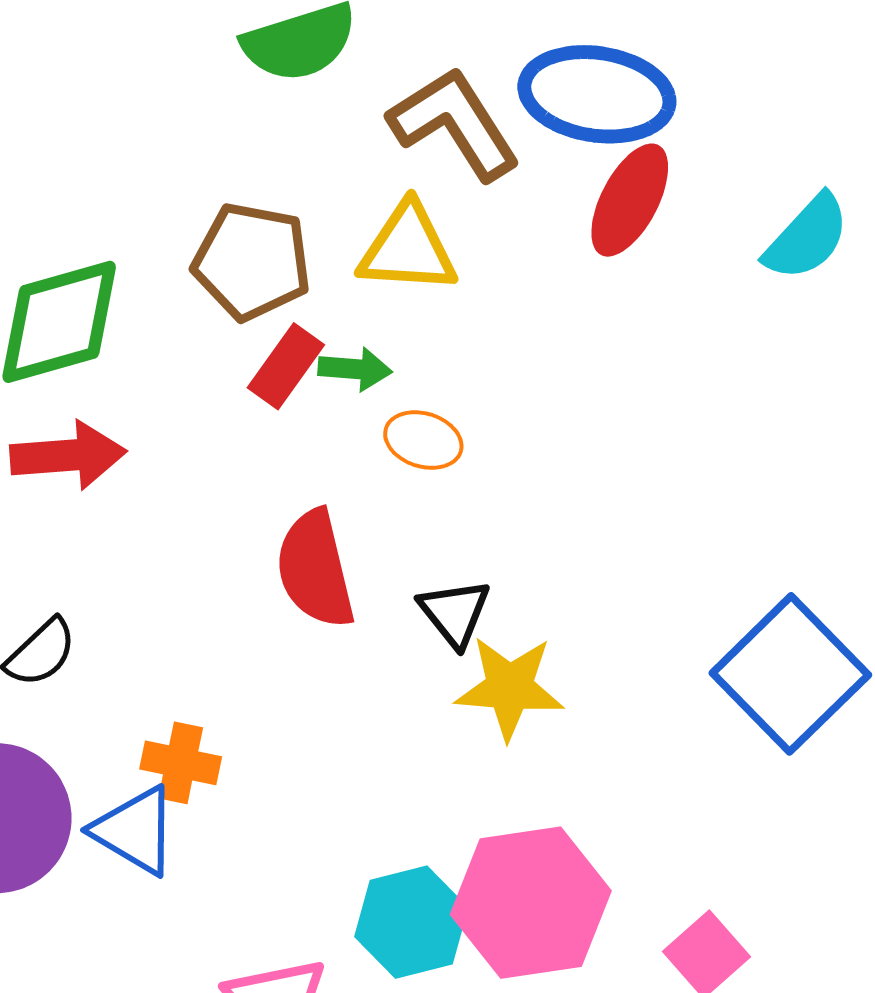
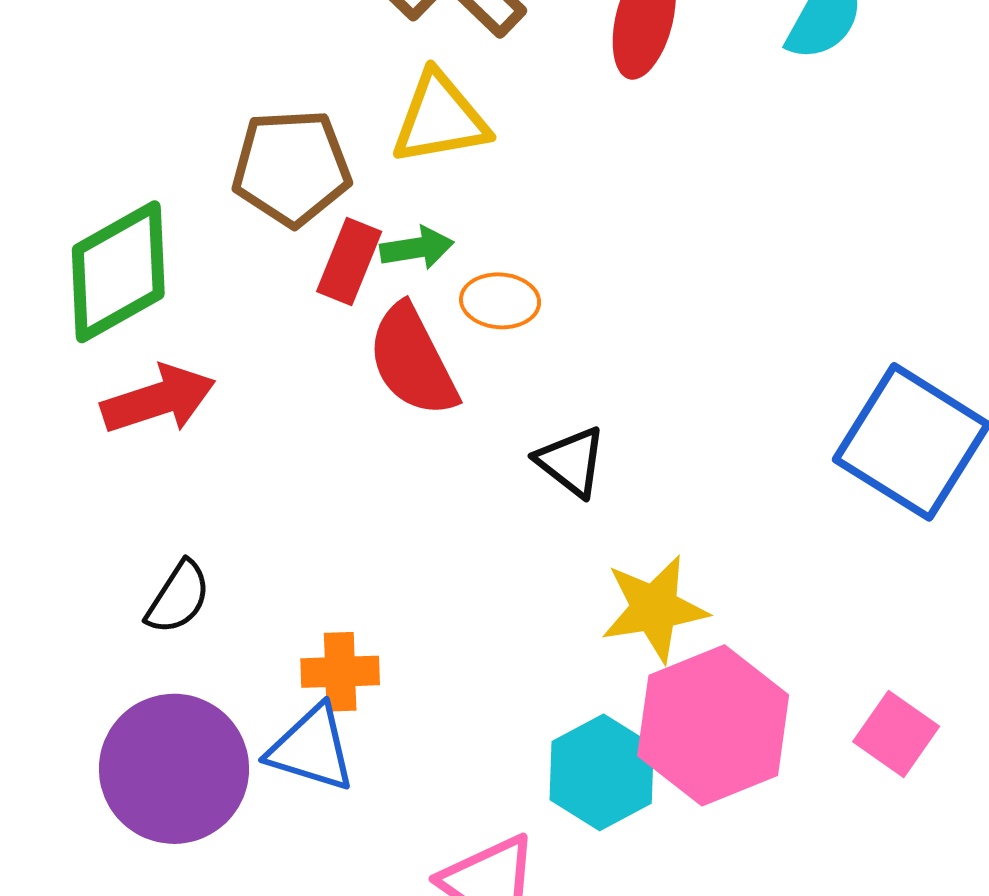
red semicircle: (315, 569) -> (413, 361), moved
yellow star: (510, 688) -> (654, 608), moved

